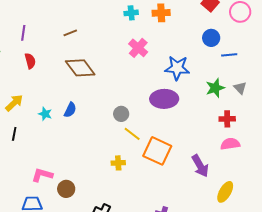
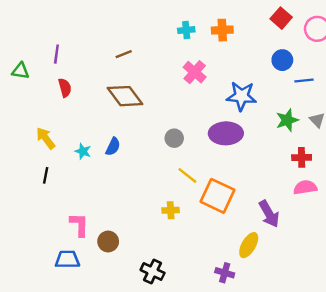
brown line: (70, 33) -> (124, 54), moved
yellow arrow: (14, 103) -> (46, 138), turned -84
gray circle: (121, 114) -> (174, 138), moved
pink L-shape: (42, 175) -> (79, 225), turned 75
yellow ellipse: (225, 192) -> (249, 245), moved

